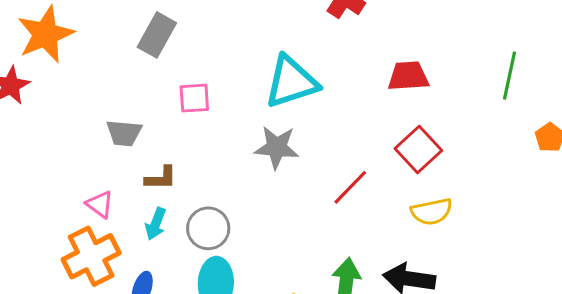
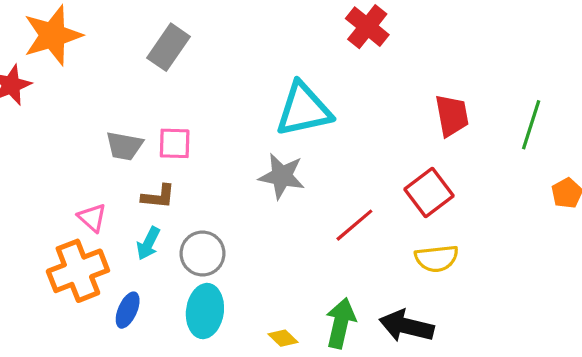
red trapezoid: (408, 76) -> (452, 115), moved, turned 78
pink square: (194, 98) -> (175, 143), moved

